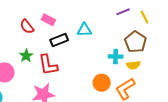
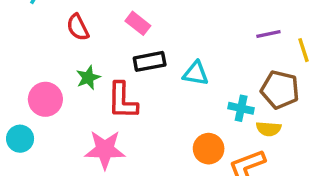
red semicircle: (27, 27) -> (78, 27), moved
cyan triangle: (84, 30) -> (196, 73), moved
brown pentagon: (135, 42) -> (280, 90), turned -30

